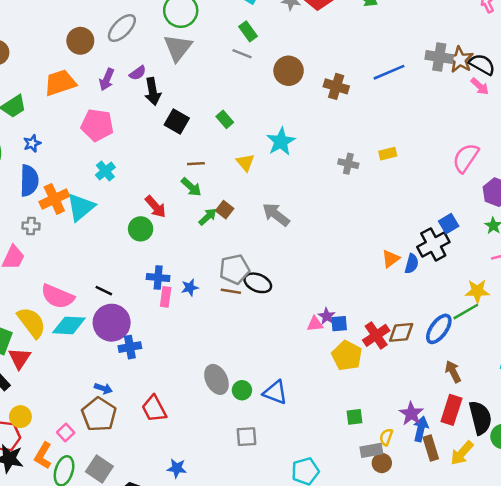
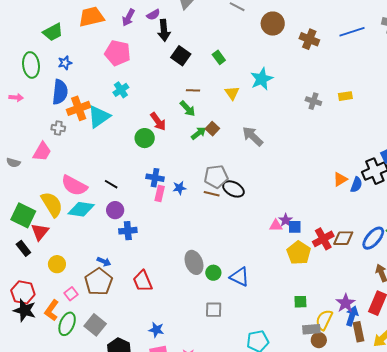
purple circle: (112, 323) -> (115, 210), size x0.6
yellow circle: (20, 417) -> (57, 264), moved
yellow semicircle: (386, 437) -> (324, 320), size x1.5

